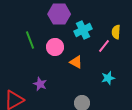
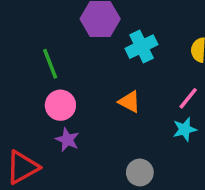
pink line: (104, 46) -> (188, 98), moved
pink circle: (55, 47) -> (60, 105), moved

